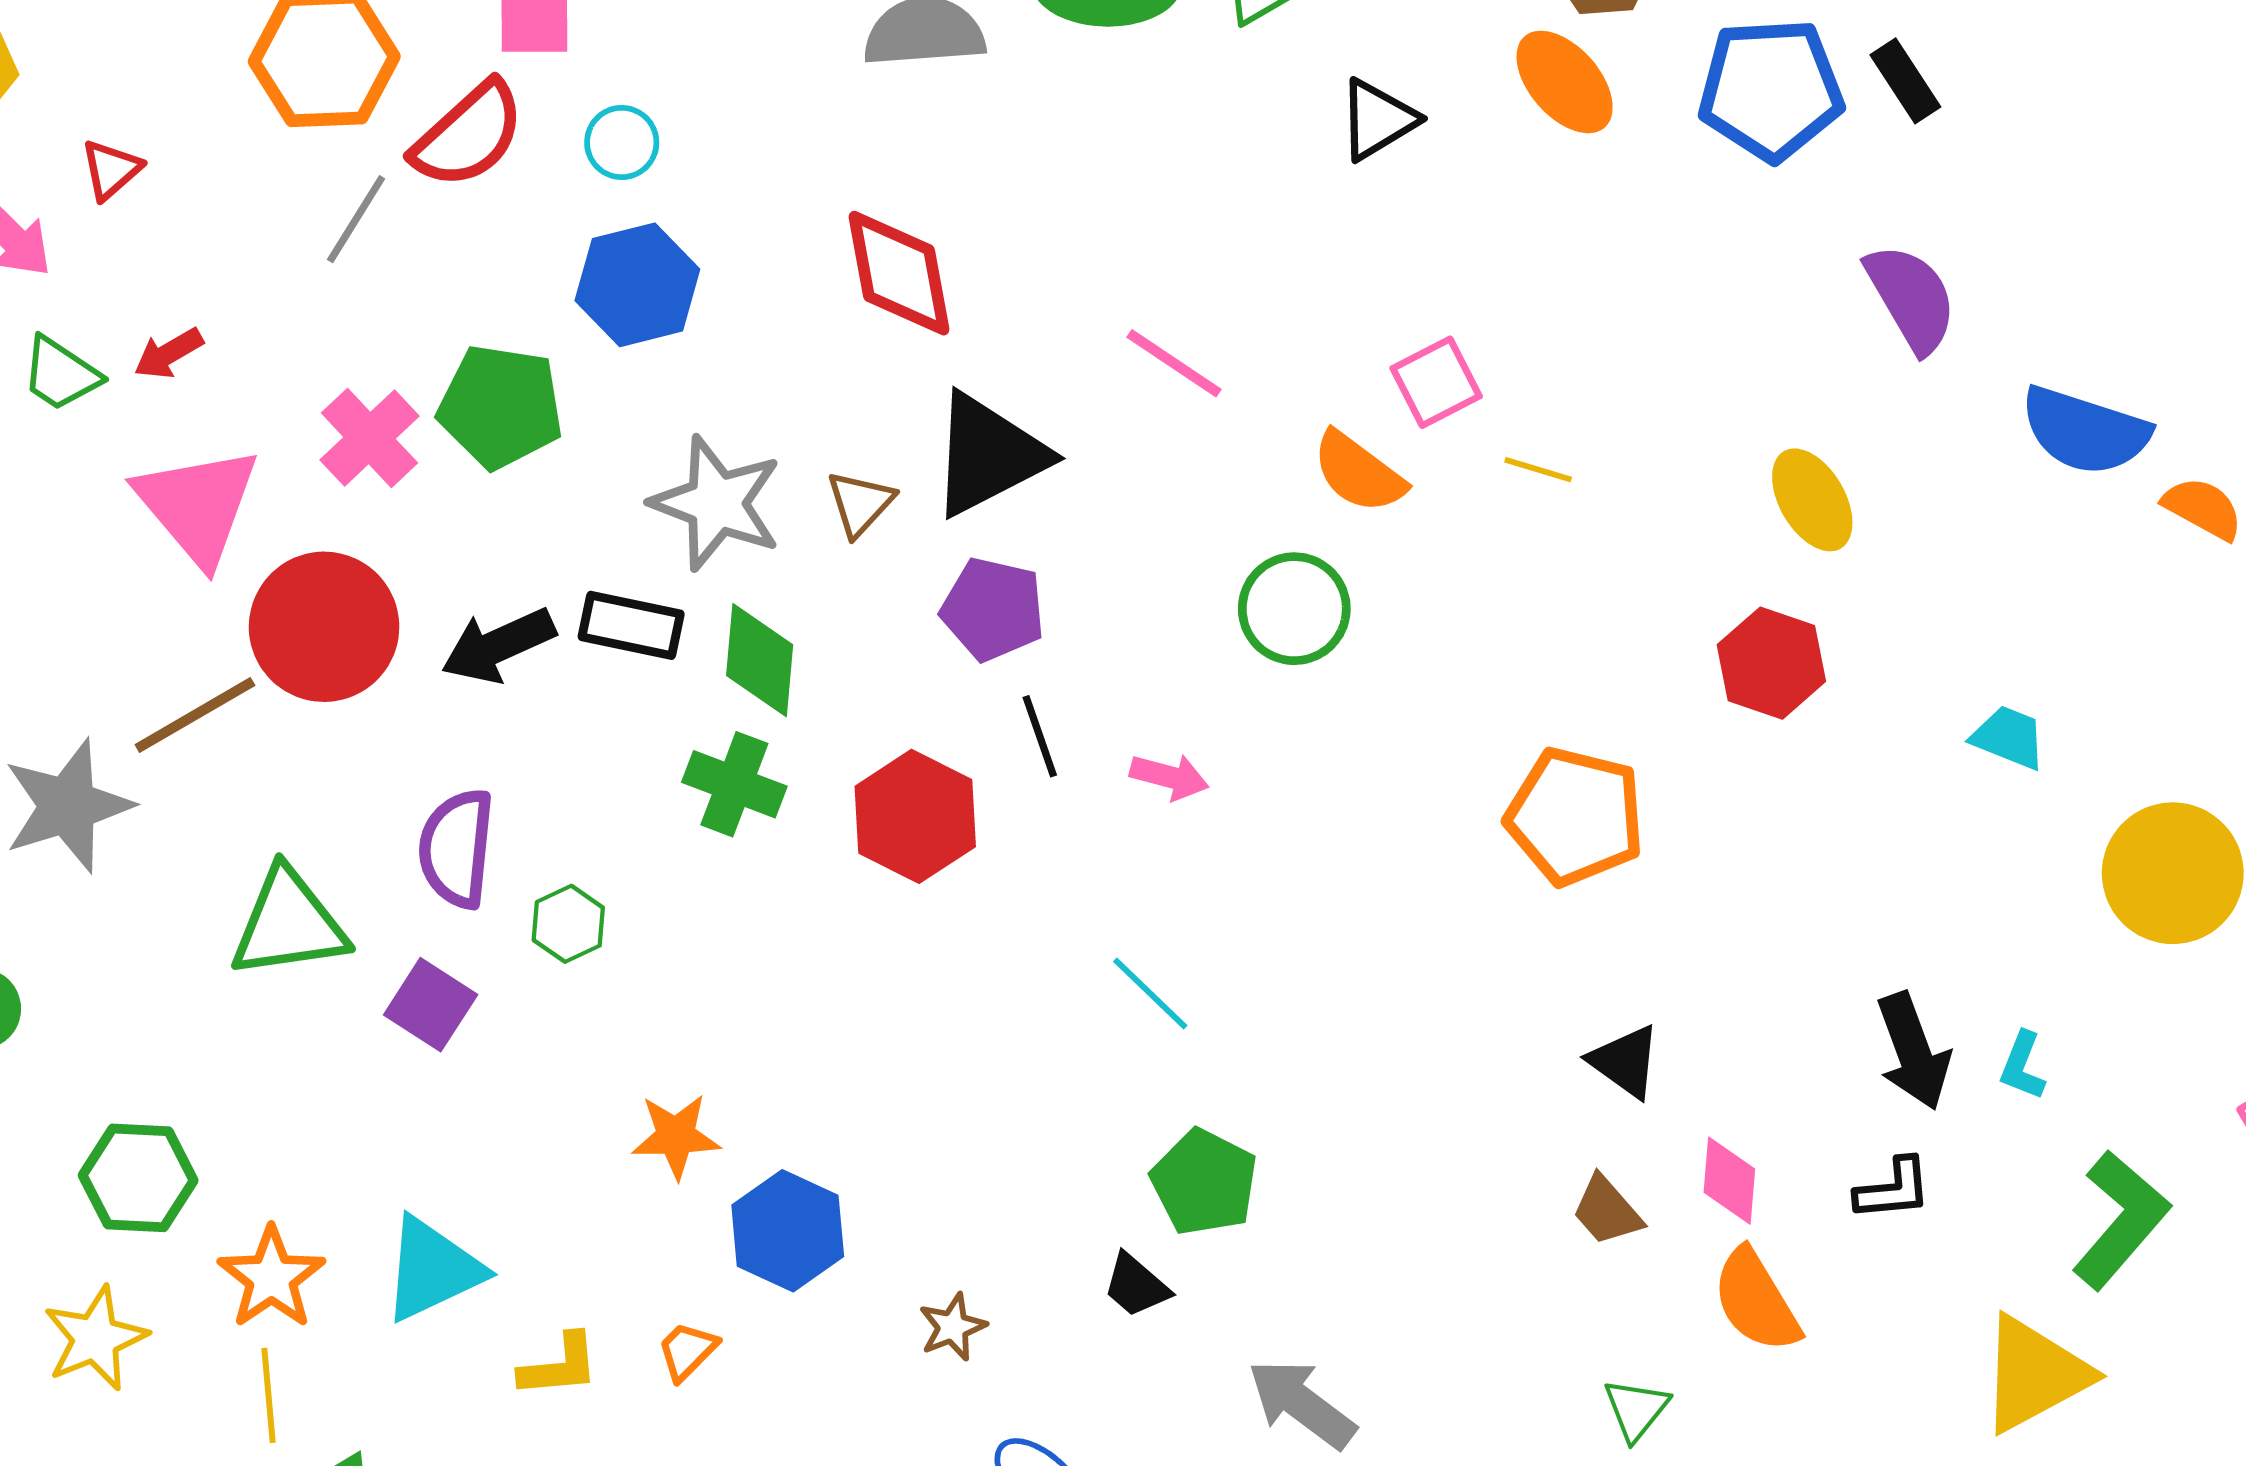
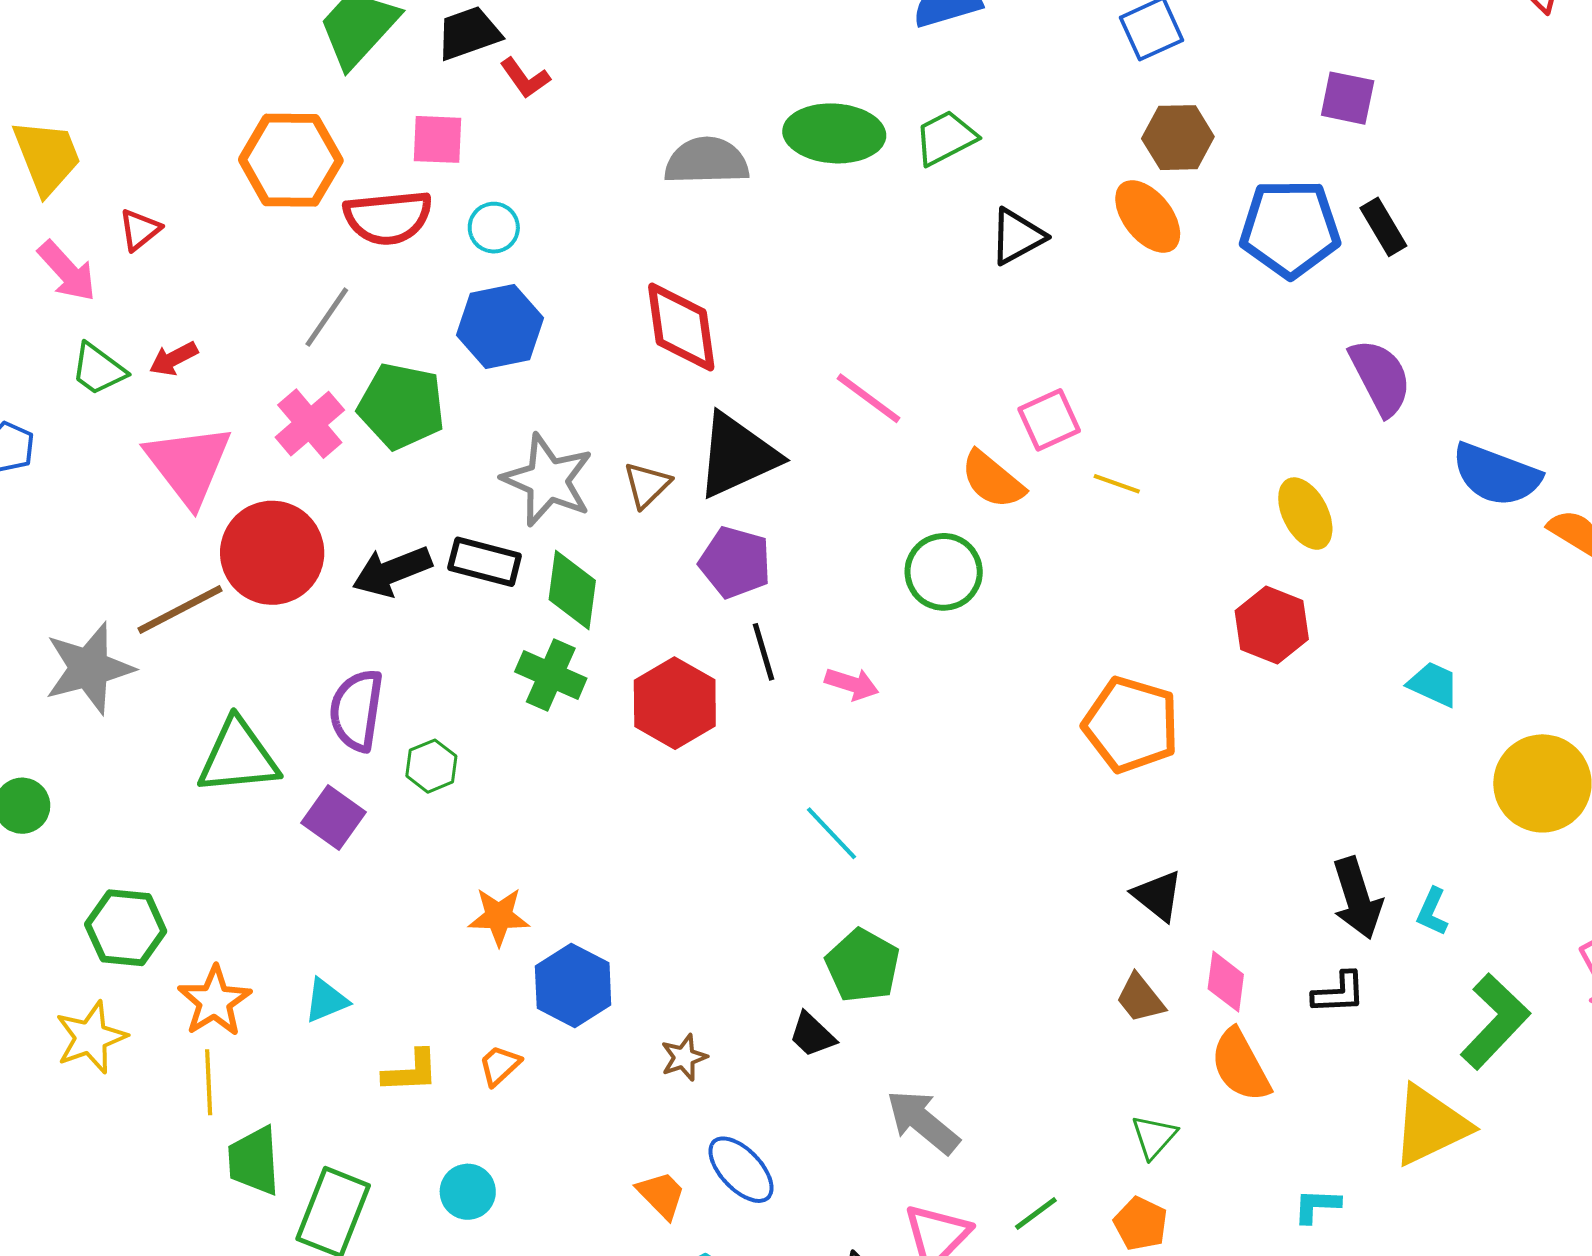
red semicircle: (468, 135) -> (388, 217), turned 34
gray line: (356, 219) -> (327, 317), moved
cyan triangle: (432, 1269) -> (326, 1001), size x0.6

